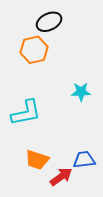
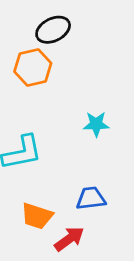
blue trapezoid: (84, 160) -> (91, 198), moved

